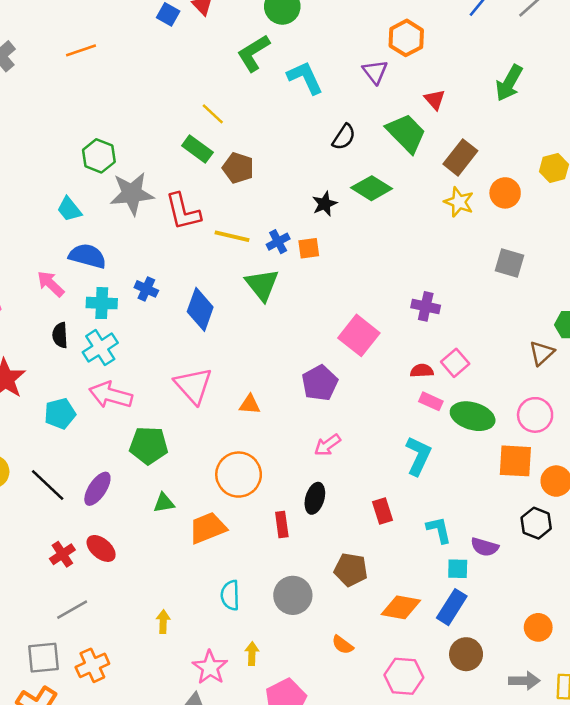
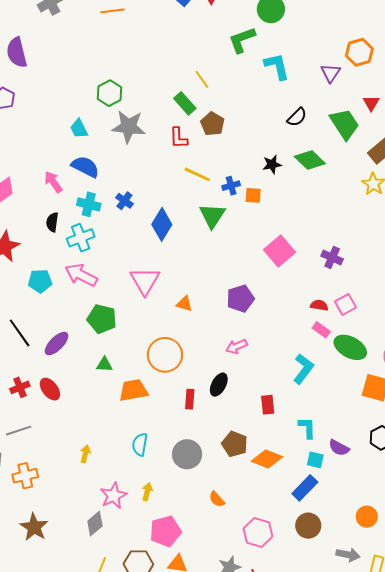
red L-shape: (183, 212) -> (179, 138), moved, size x0.7
pink square: (359, 335) -> (279, 251), moved
orange diamond: (401, 607) -> (267, 459), moved

